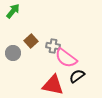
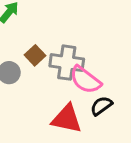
gray cross: (53, 46) -> (67, 63), size x1.6

